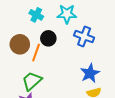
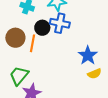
blue cross: (84, 37) -> (60, 23), moved
green trapezoid: (32, 81) -> (19, 76), moved

